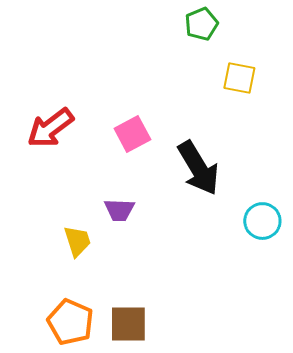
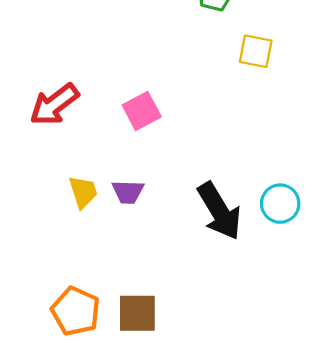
black arrow: (198, 168) -> (219, 211), moved
yellow trapezoid: (77, 241) -> (83, 192), moved

